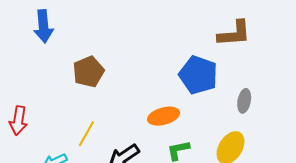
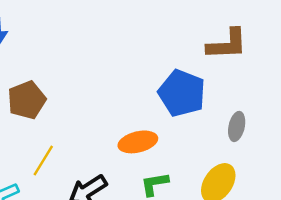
brown pentagon: (88, 72) -> (27, 100), moved

